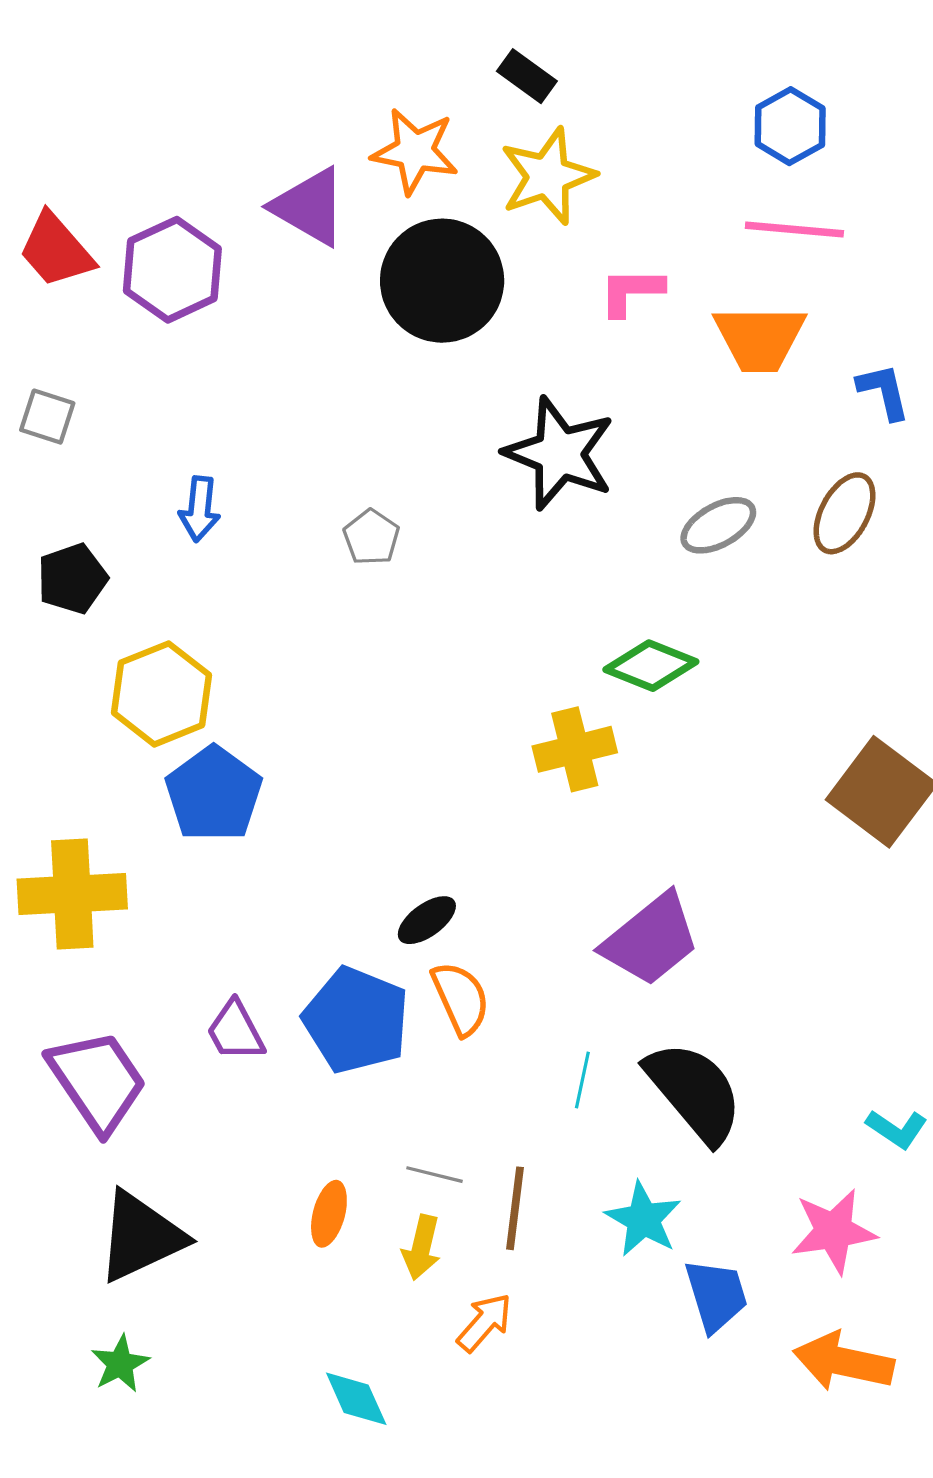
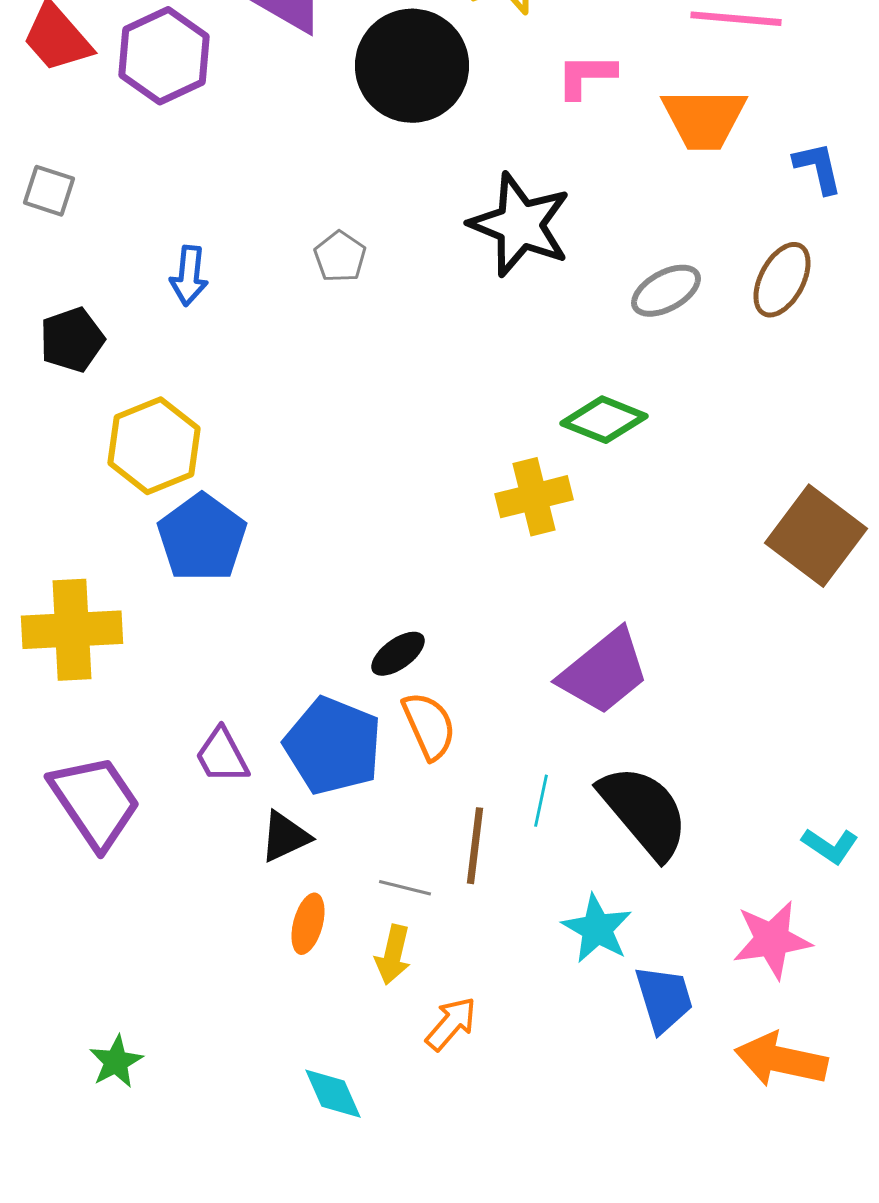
gray pentagon: (371, 537) -> (340, 257), moved
brown line: (515, 1208) -> (475, 846), moved
black triangle: (141, 1237) -> (285, 837), moved, size x0.6

